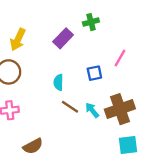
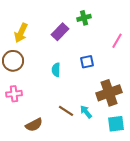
pink line: (120, 58) -> (117, 41), moved
brown line: (70, 107) -> (66, 111), moved
cyan arrow: (92, 110) -> (86, 112), moved

